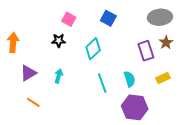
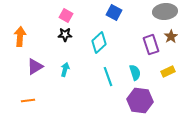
pink square: (69, 19) -> (66, 16), moved
orange line: (33, 102) -> (28, 101), moved, turned -40

